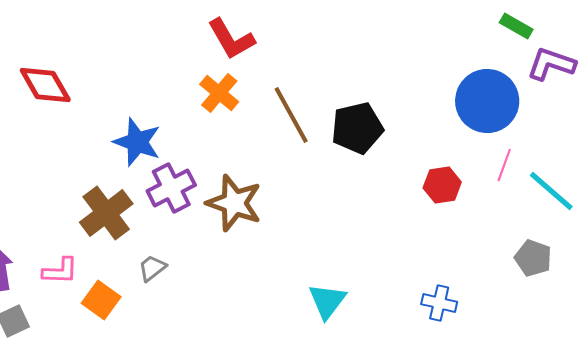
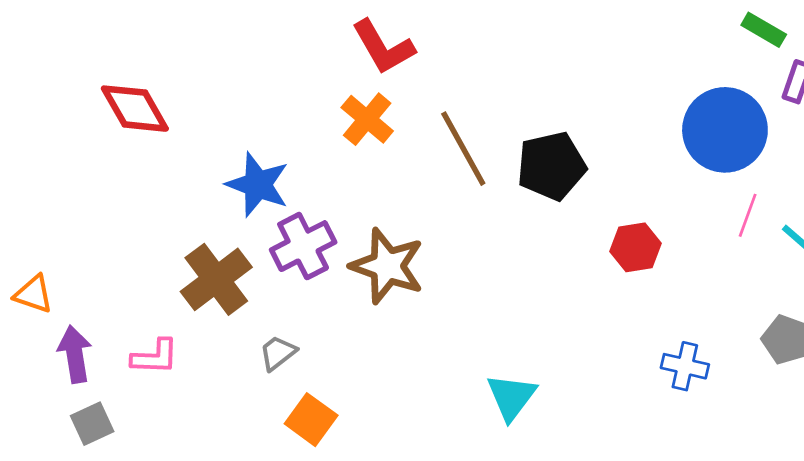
red hexagon: (442, 185) -> (636, 247), moved
orange square: (101, 300) -> (311, 420), moved
blue cross: (439, 303) -> (685, 366), moved

